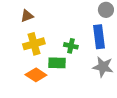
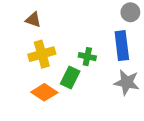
brown triangle: (27, 16) -> (33, 20), turned 40
green rectangle: (57, 63) -> (70, 78), turned -66

